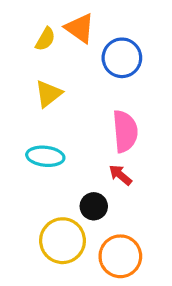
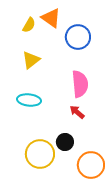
black circle: (94, 206) -> (65, 142), moved
orange circle: (120, 256) -> (91, 165), moved

